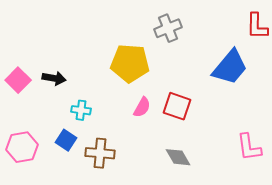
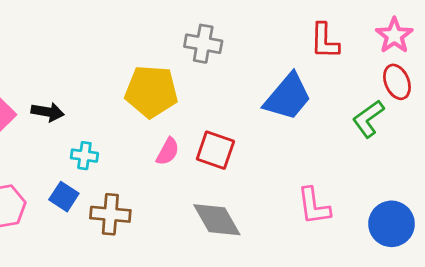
gray cross: (168, 28) -> (203, 44), turned 32
gray diamond: (178, 157) -> (217, 220), size x1.4

